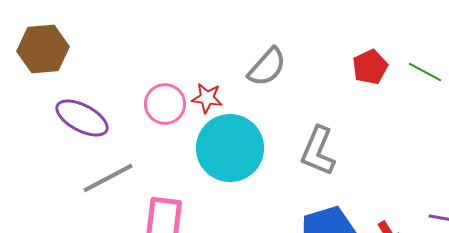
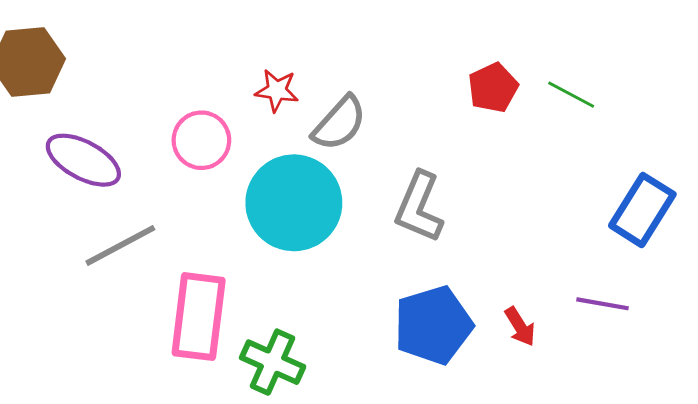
gray semicircle: (267, 67) -> (339, 123), moved
red star: (207, 98) -> (277, 90), moved

